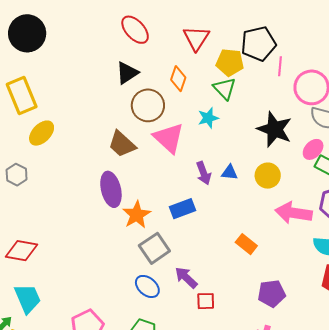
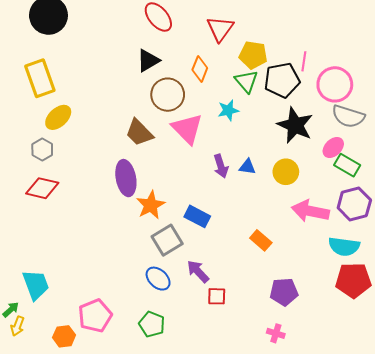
black pentagon: (258, 44) -> (282, 80), moved
gray hexagon: (17, 175) -> (42, 150), moved
blue rectangle: (182, 209) -> (197, 216), moved, turned 45
red diamond: (21, 251) -> (42, 188), moved

